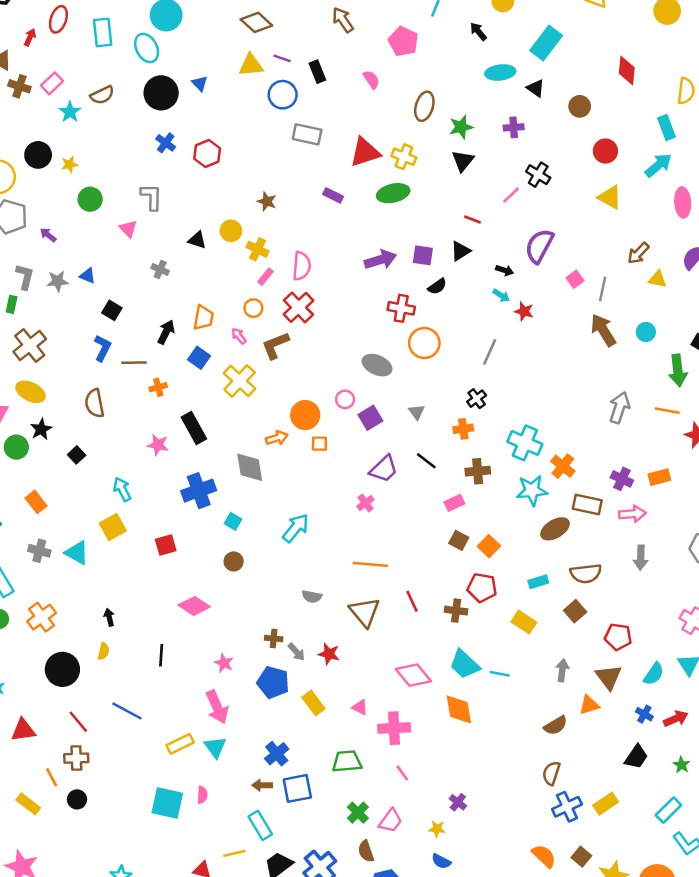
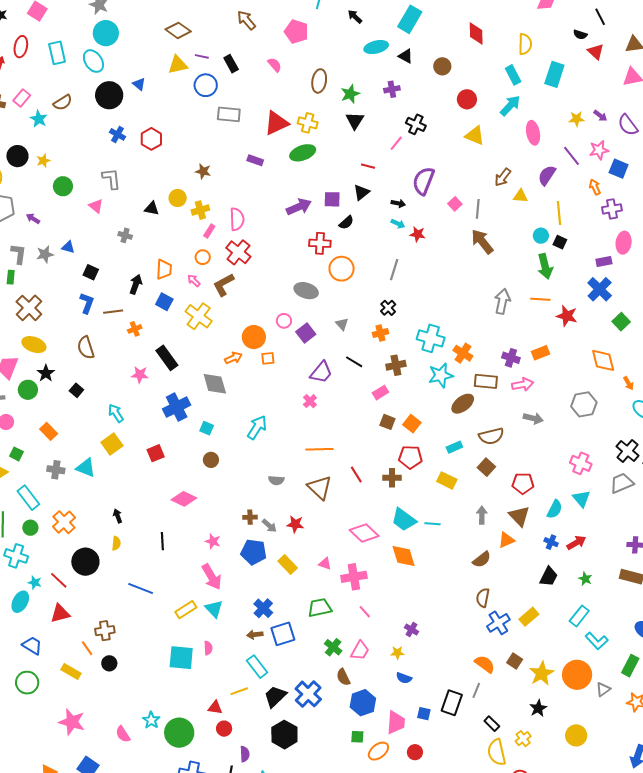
yellow cross: (257, 249) -> (200, 210), turned -36
cyan circle: (646, 332) -> (541, 236), moved
gray arrow: (641, 558) -> (533, 418), turned -72
red line: (78, 722) -> (59, 580), moved

